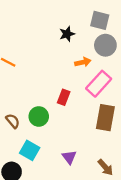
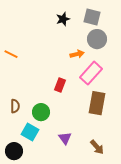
black star: (67, 34) -> (63, 19), moved
green circle: (39, 116) -> (41, 112), moved
brown semicircle: (13, 121) -> (15, 106), turned 40

